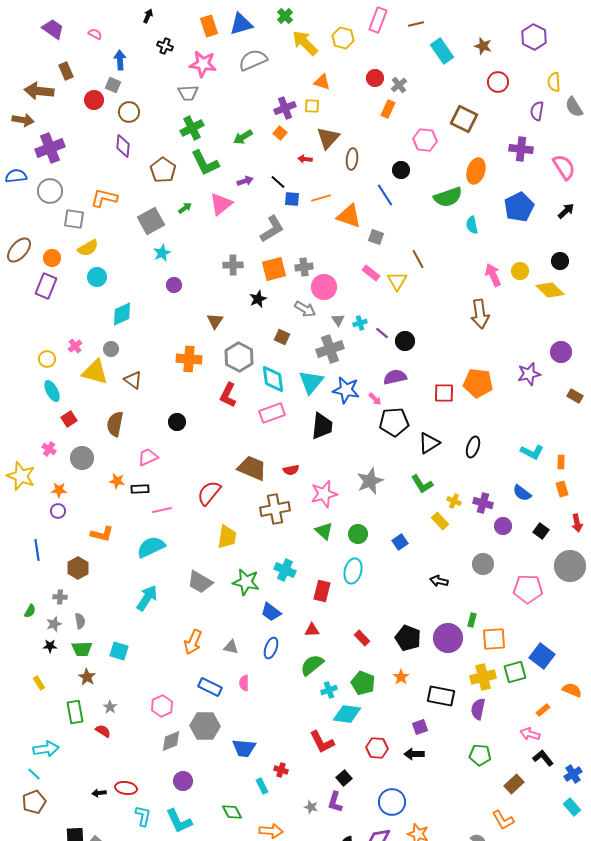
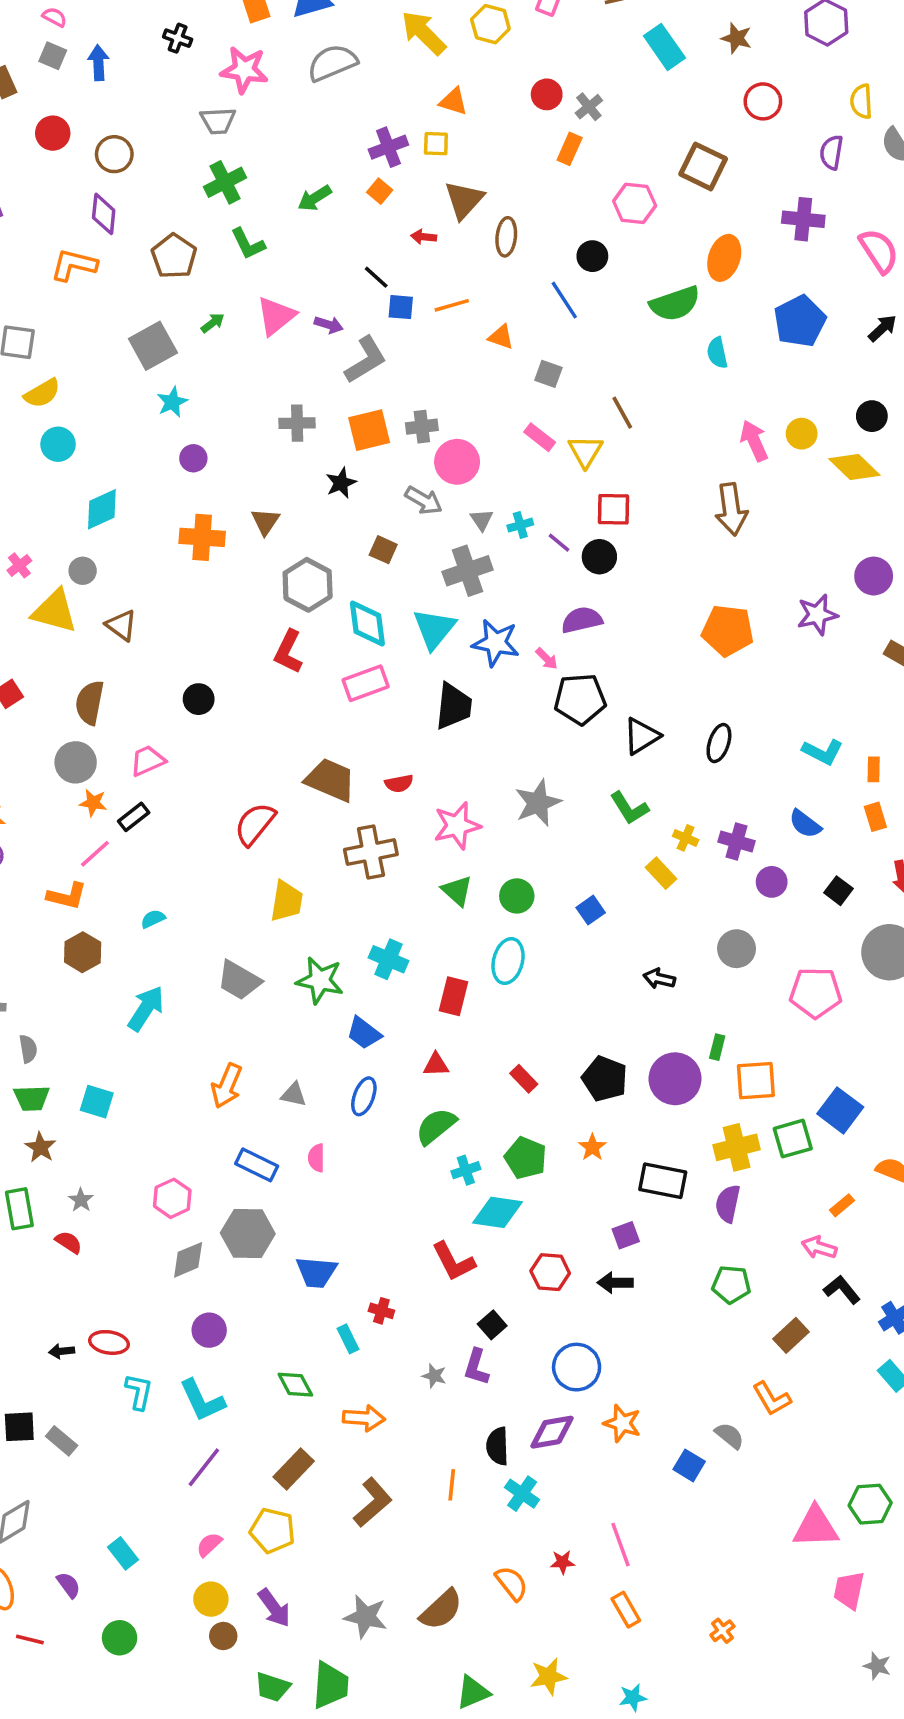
gray square: (113, 85) -> (53, 56), moved
green L-shape: (205, 163) -> (248, 244), size x0.7
purple arrow: (245, 181) -> (329, 325), moved, turned 35
orange L-shape: (104, 198) -> (74, 265), moved
orange triangle: (349, 216) -> (501, 337), size x0.6
orange cross: (189, 359) -> (202, 537), moved
red square: (444, 393) -> (613, 509), moved
gray circle: (82, 458) -> (76, 762), moved
black rectangle: (140, 489) -> (134, 817), turned -36
pink line: (162, 510) -> (95, 854), moved, turned -30
cyan semicircle: (151, 547) -> (153, 919), size x0.5
brown hexagon: (78, 568) -> (83, 952), moved

